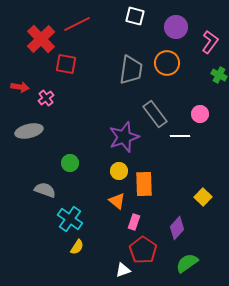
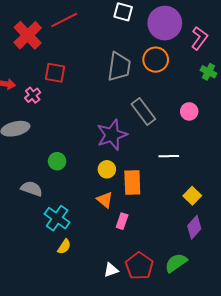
purple circle: (176, 27) -> (165, 23), size x1.4
red square: (66, 64) -> (55, 73), moved
white line: (180, 136) -> (169, 156), moved
purple diamond: (177, 228) -> (194, 227), moved
red pentagon: (143, 250) -> (139, 266), moved

